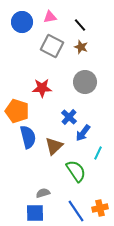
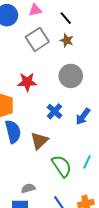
gray square: (52, 46) -> (37, 39), turned 30
blue arrow: (83, 133) -> (83, 116), moved
cyan line: (98, 153) -> (87, 162), moved

